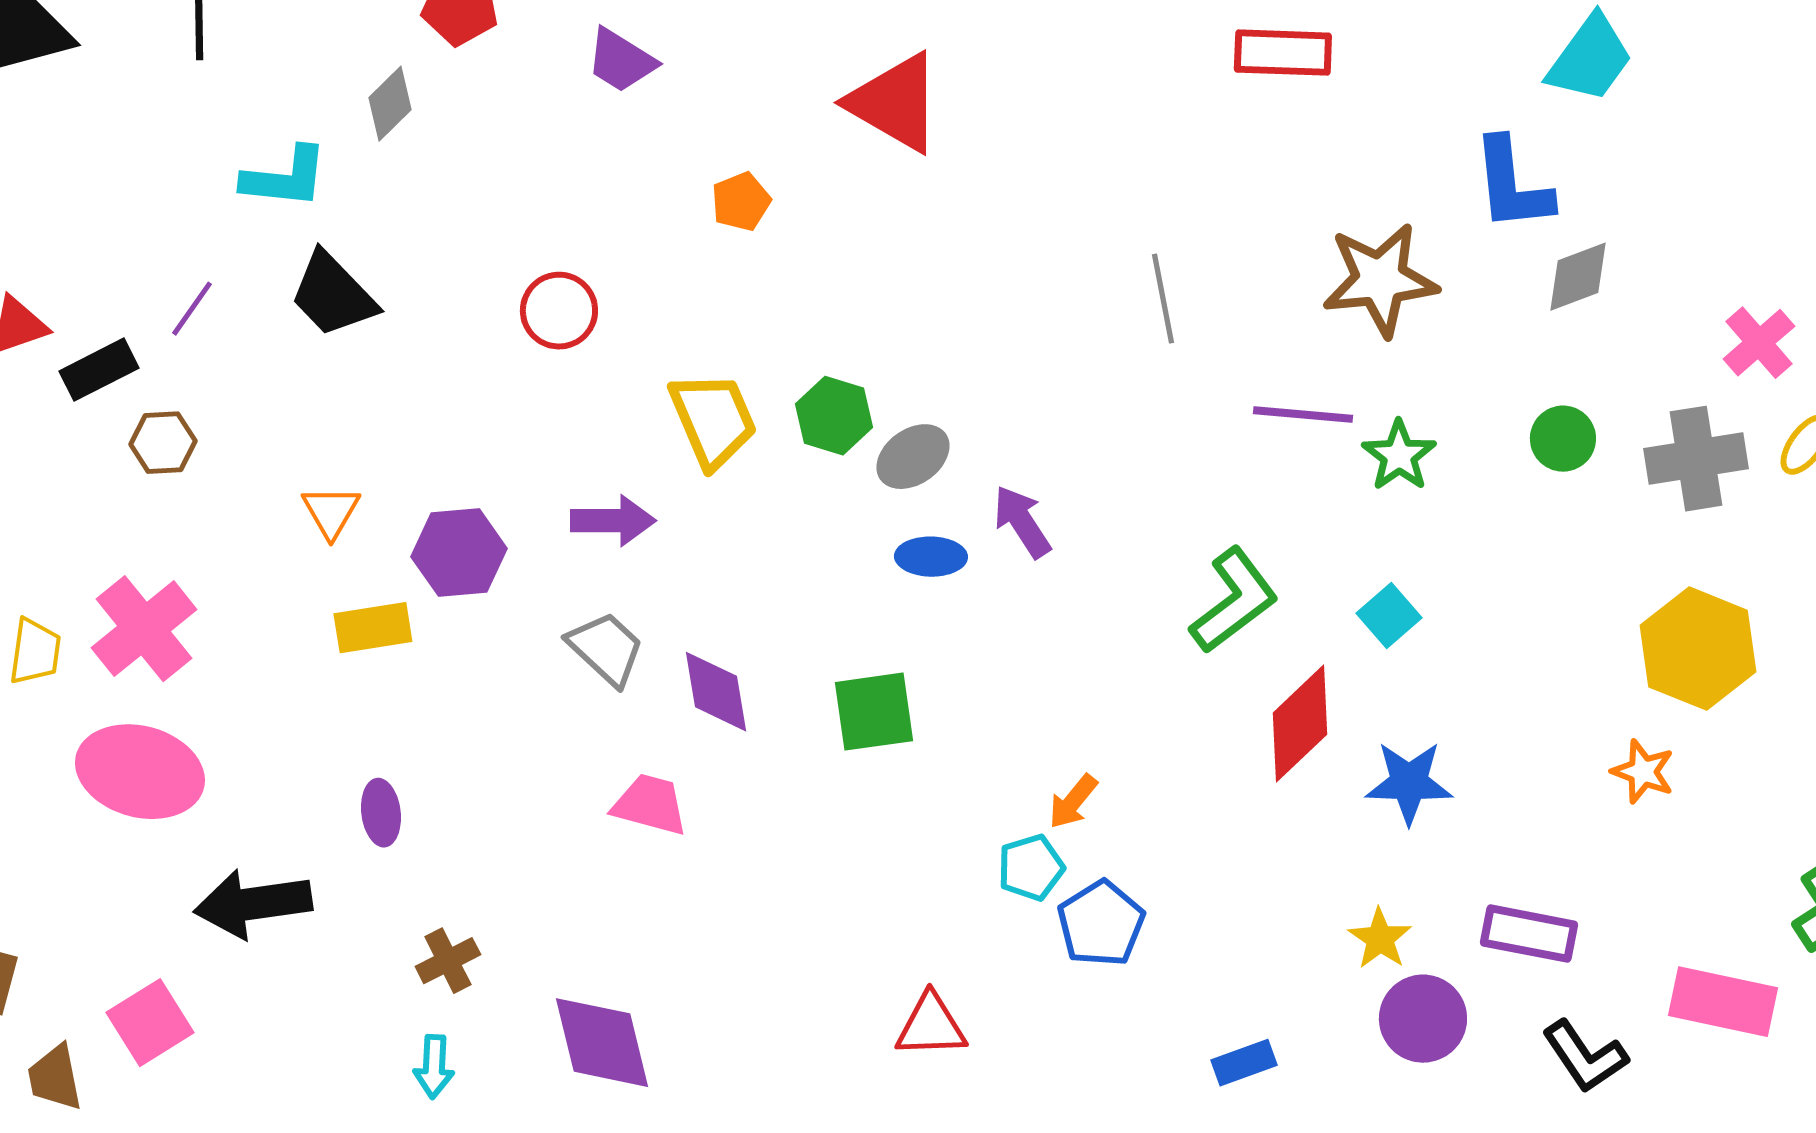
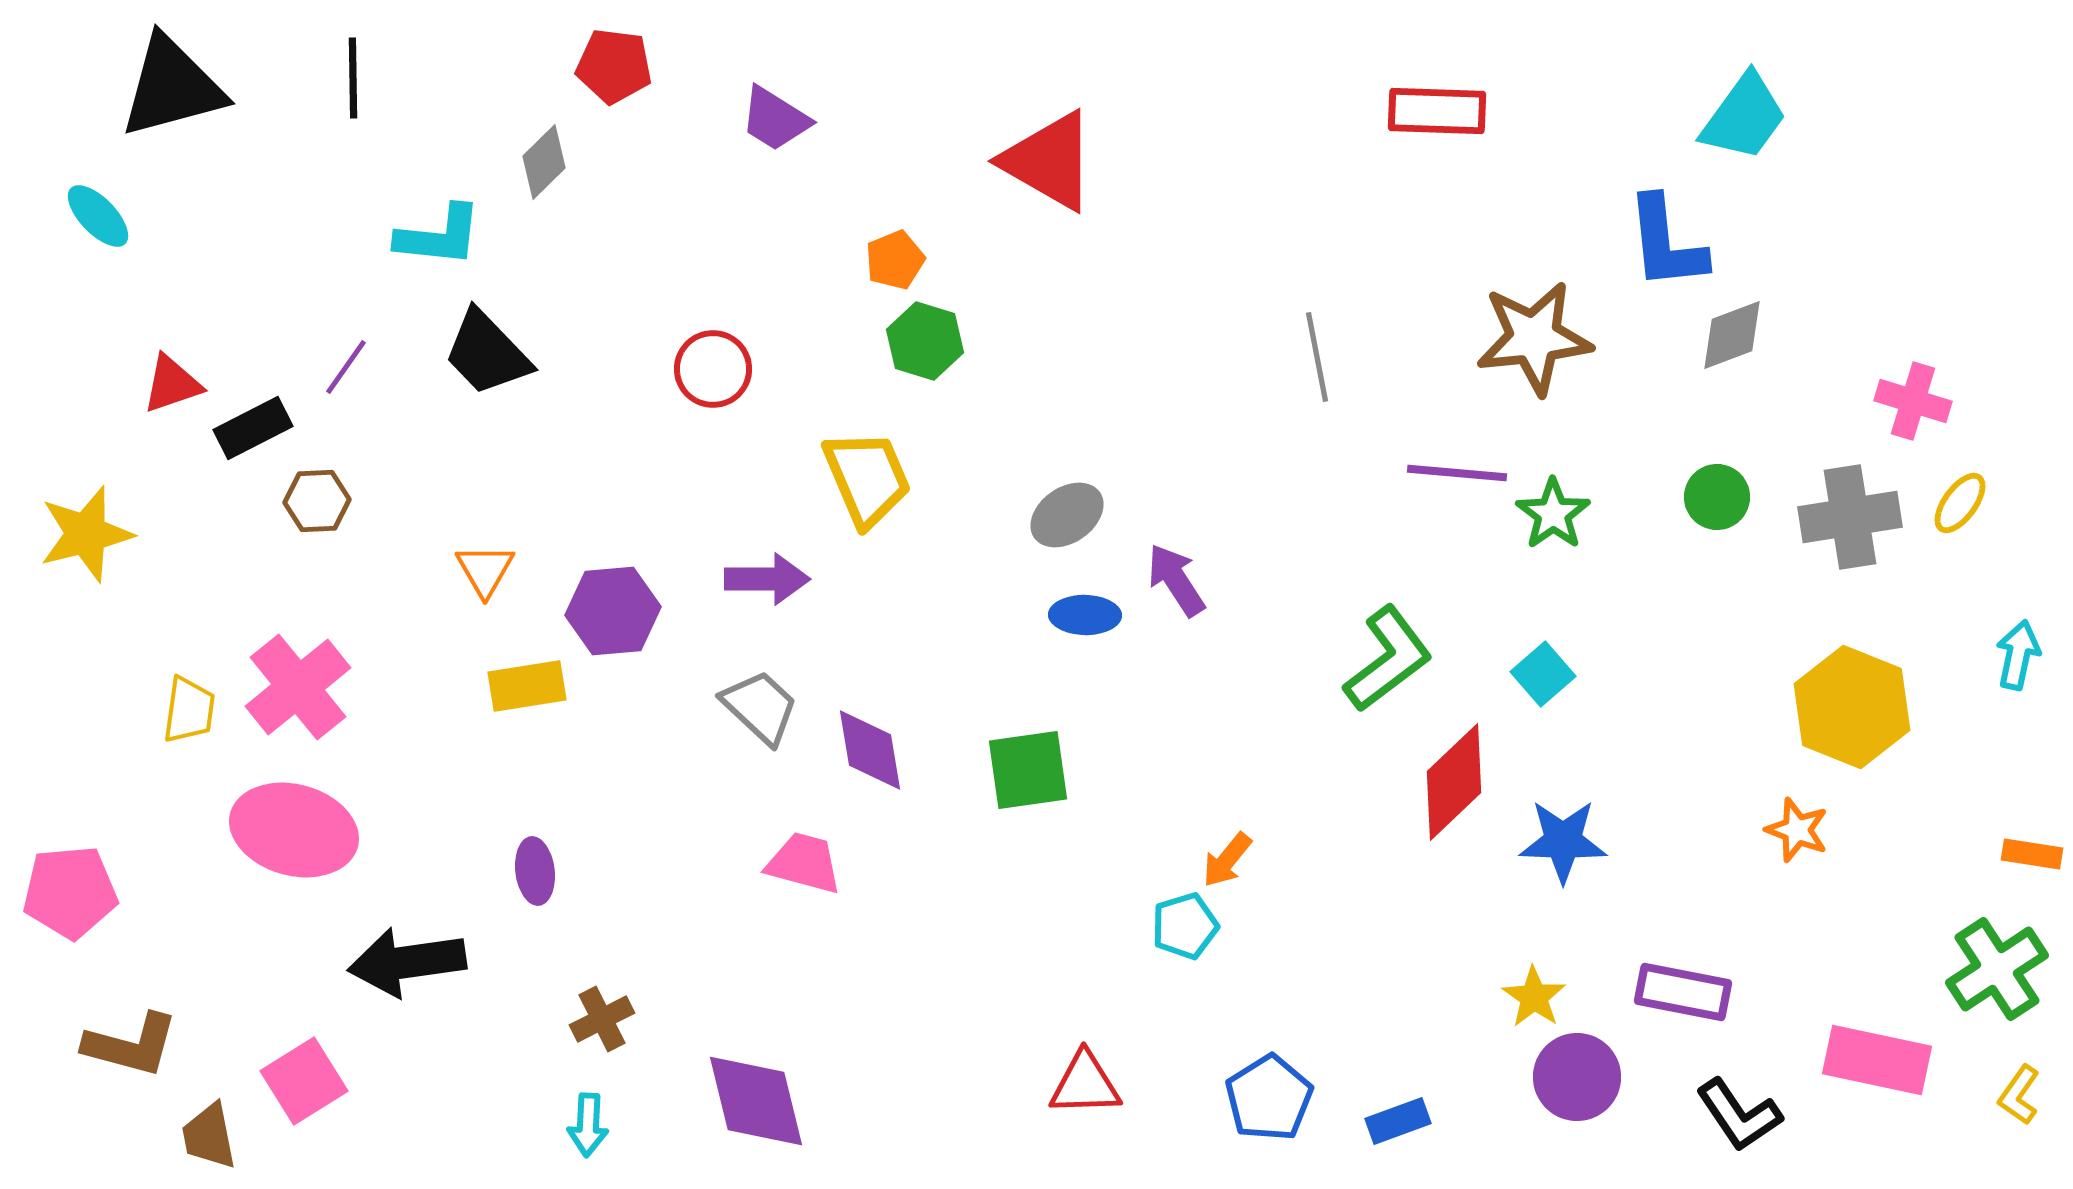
pink cross: (1759, 343) -> (1913, 401), turned -32
green hexagon: (834, 416) -> (925, 341), moved
blue pentagon: (1101, 924) -> (1269, 1098), moved

